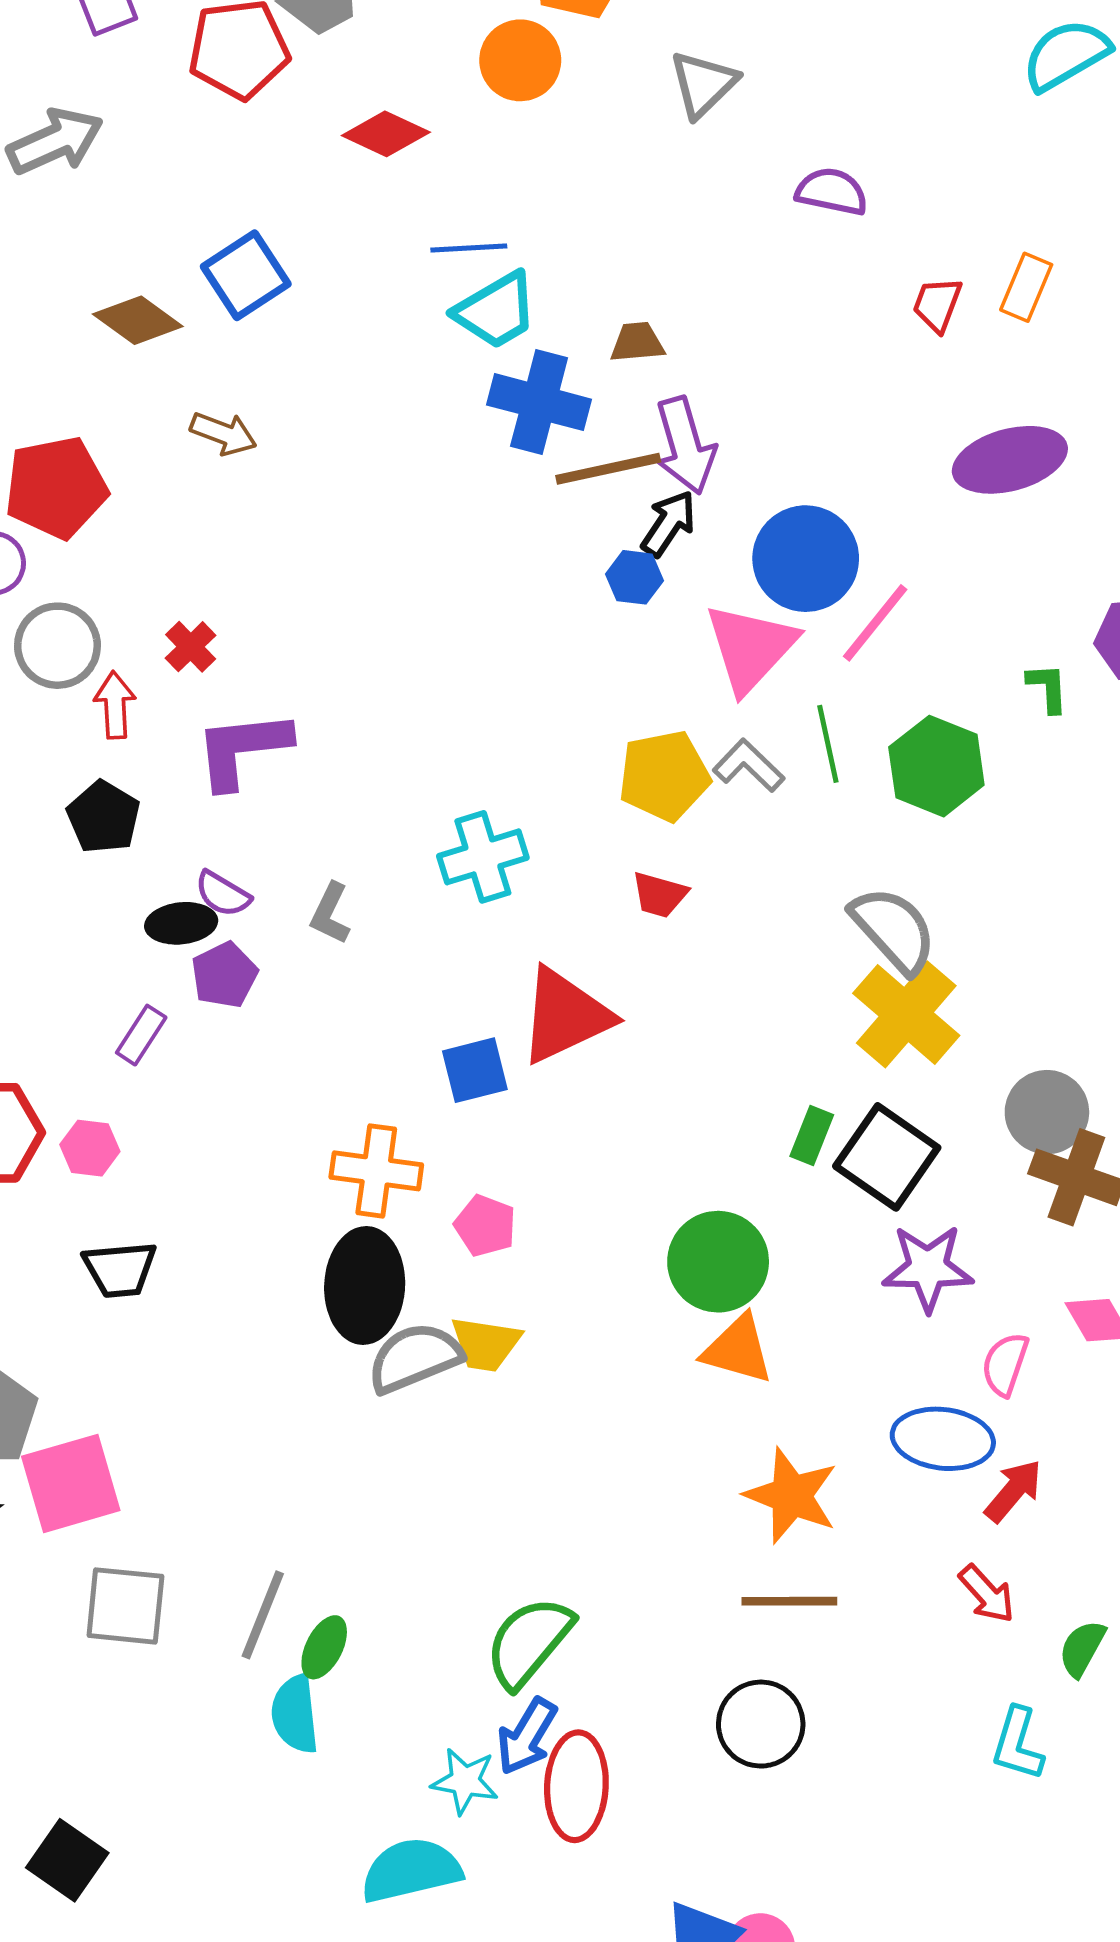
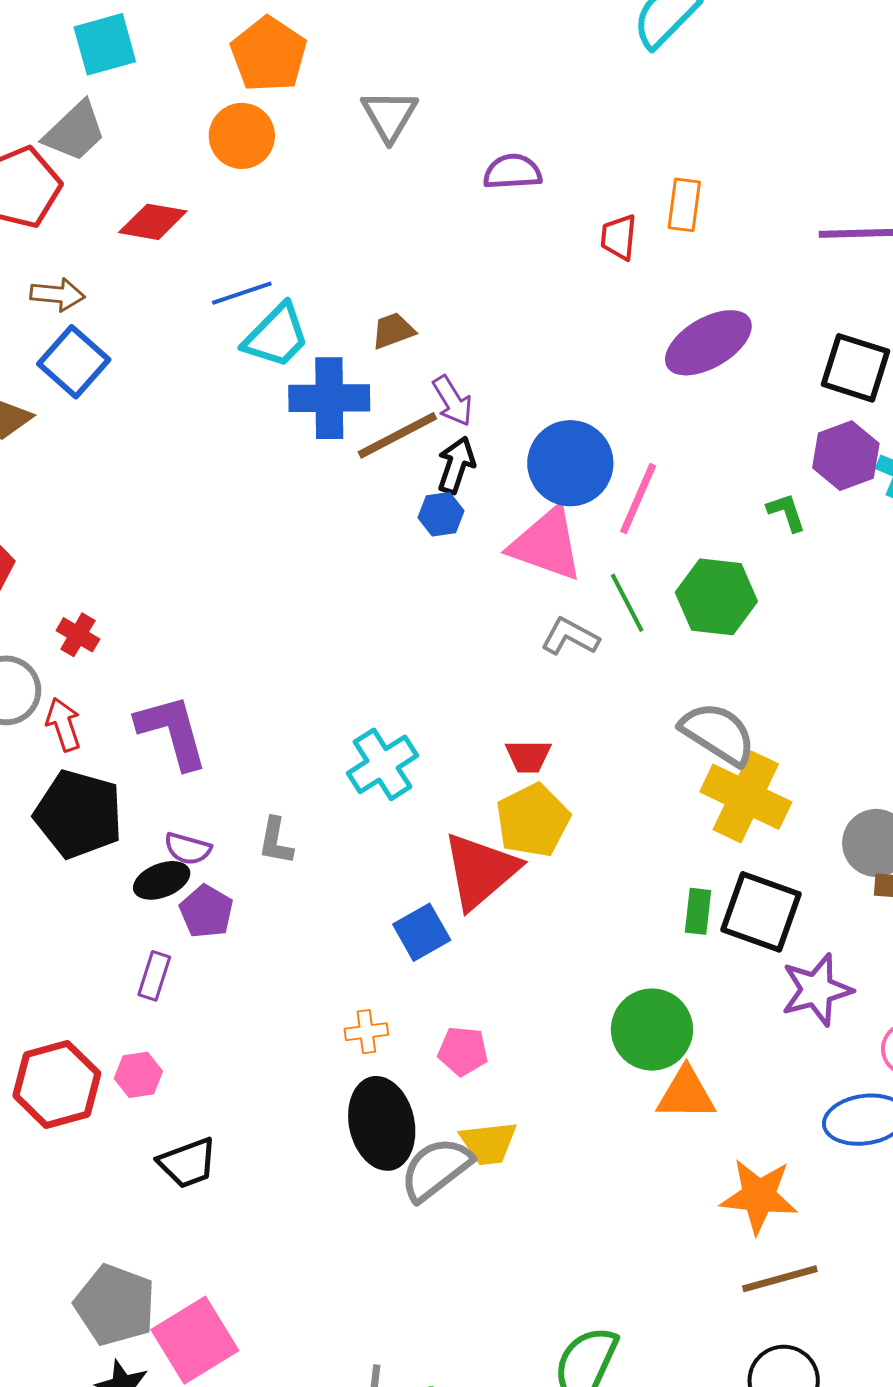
brown arrow: (223, 433) -> (57, 295), moved
purple arrow: (685, 446) -> (452, 401), size x0.7
red cross: (191, 647) -> (78, 635), moved
pink triangle: (751, 648) -> (546, 544), turned -38
purple L-shape: (242, 749) -> (172, 732), turned 96
yellow pentagon: (664, 776) -> (533, 820), moved
black pentagon: (104, 817) -> (79, 814), size x1.5
orange cross: (376, 1171) -> (366, 1032), size x0.6

